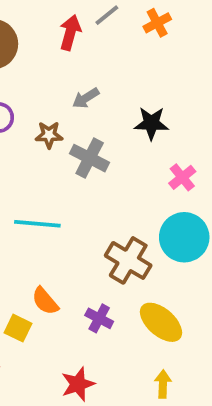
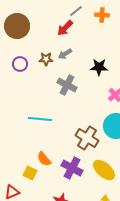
orange cross: (157, 23) -> (102, 15), turned 32
red arrow: (70, 32) -> (65, 28), moved, turned -150
brown star: (49, 135) -> (46, 59), moved
purple cross: (99, 318) -> (72, 168), size x1.5

